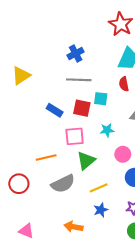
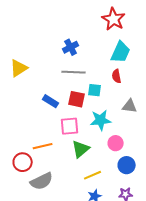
cyan star: (107, 130) -> (101, 120), size x1.5
red circle: (19, 184) -> (23, 162), moved
gray semicircle: (63, 184) -> (42, 181), moved

